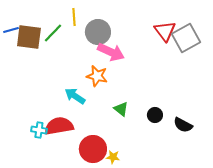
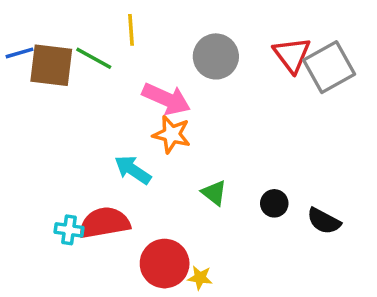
gray circle: (98, 32) -> (216, 56), moved
green line: (53, 33) -> (94, 58), turned 75
pink arrow: (111, 52) -> (166, 99), moved

